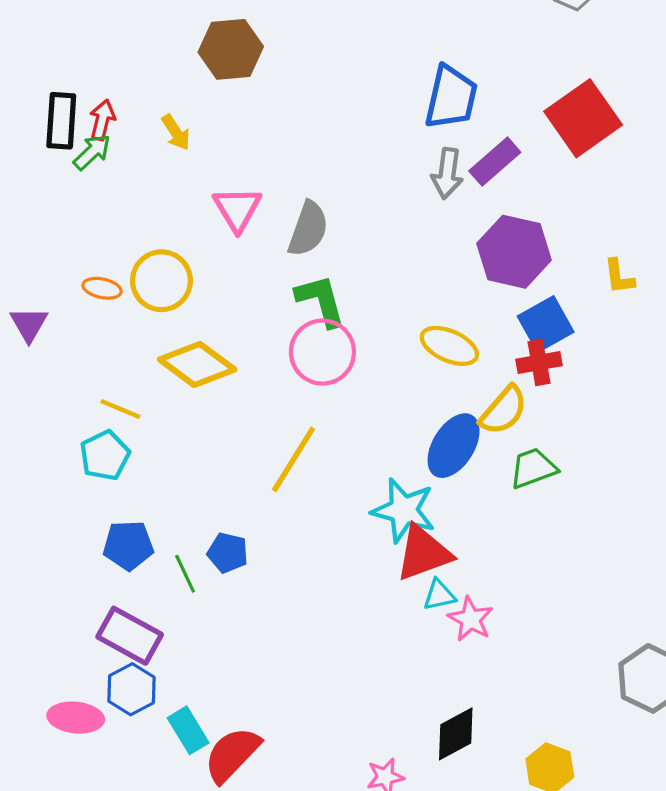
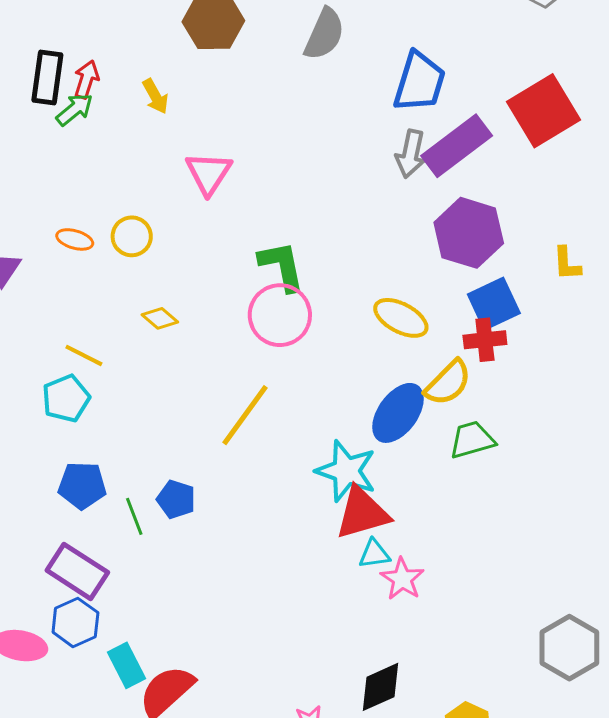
purple rectangle: (495, 162) -> (457, 146), size x1.4
gray semicircle: (308, 229) -> (324, 34), moved
yellow circle: (161, 281) -> (132, 236), size x0.7
yellow diamond: (197, 364) -> (160, 318), size x0.5

